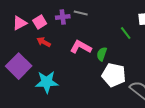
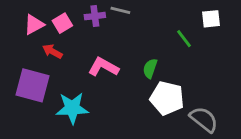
red arrow: (44, 42) -> (52, 51), moved
pink L-shape: (81, 47) -> (103, 67), moved
purple square: (19, 66) -> (33, 85), turned -30

